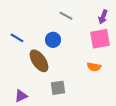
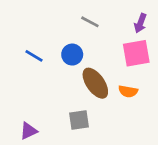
blue line: (17, 38) -> (34, 56), moved
brown ellipse: (39, 61) -> (95, 83), moved

